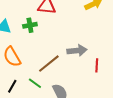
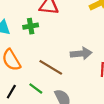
brown line: (49, 64) -> (51, 67), turned 70

